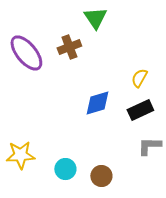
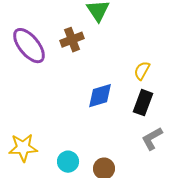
black rectangle: (140, 110) -> (143, 103), turned -45
gray L-shape: (149, 146) -> (152, 139), turned -30

